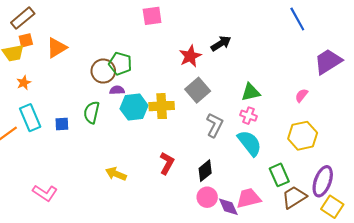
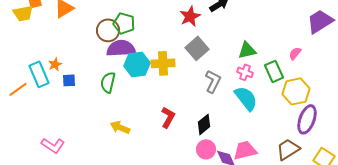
orange star: (24, 83) -> (55, 64), moved
purple semicircle: (117, 90) -> (121, 48), size x2.0
green semicircle: (92, 112) -> (108, 82), moved
green rectangle: (279, 175) -> (274, 71), moved
purple ellipse: (323, 181) -> (307, 119), moved

